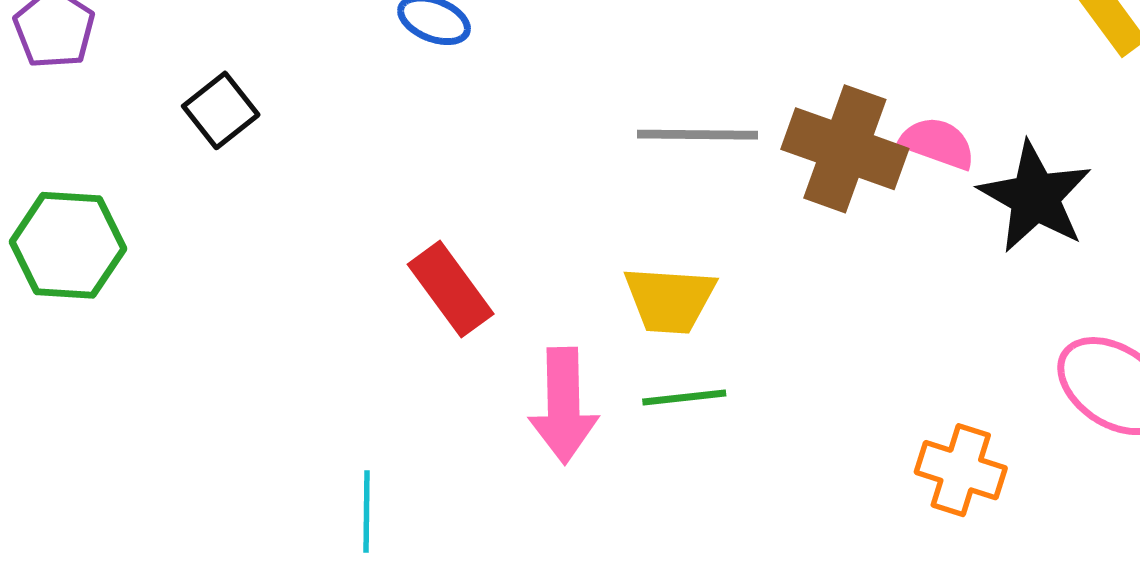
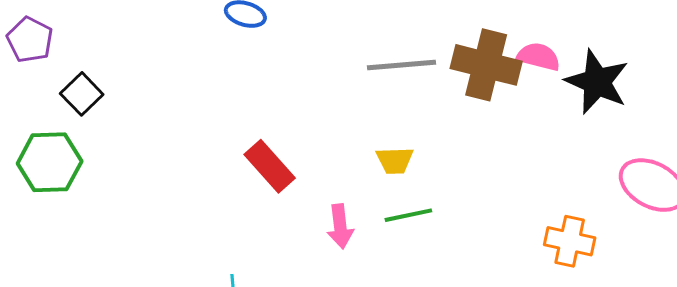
black square: (221, 110) -> (82, 94), moved
yellow trapezoid: (670, 300) -> (395, 160), size x0.7
pink arrow: (564, 406) -> (340, 226), size x0.7

